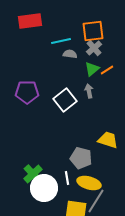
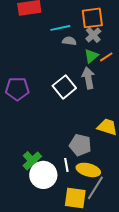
gray arrow: (89, 91) -> (88, 78), size x1.5
purple pentagon: (27, 92) -> (17, 89), moved

